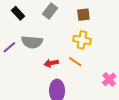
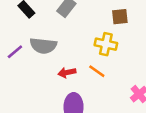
brown square: (83, 15) -> (120, 17), moved

